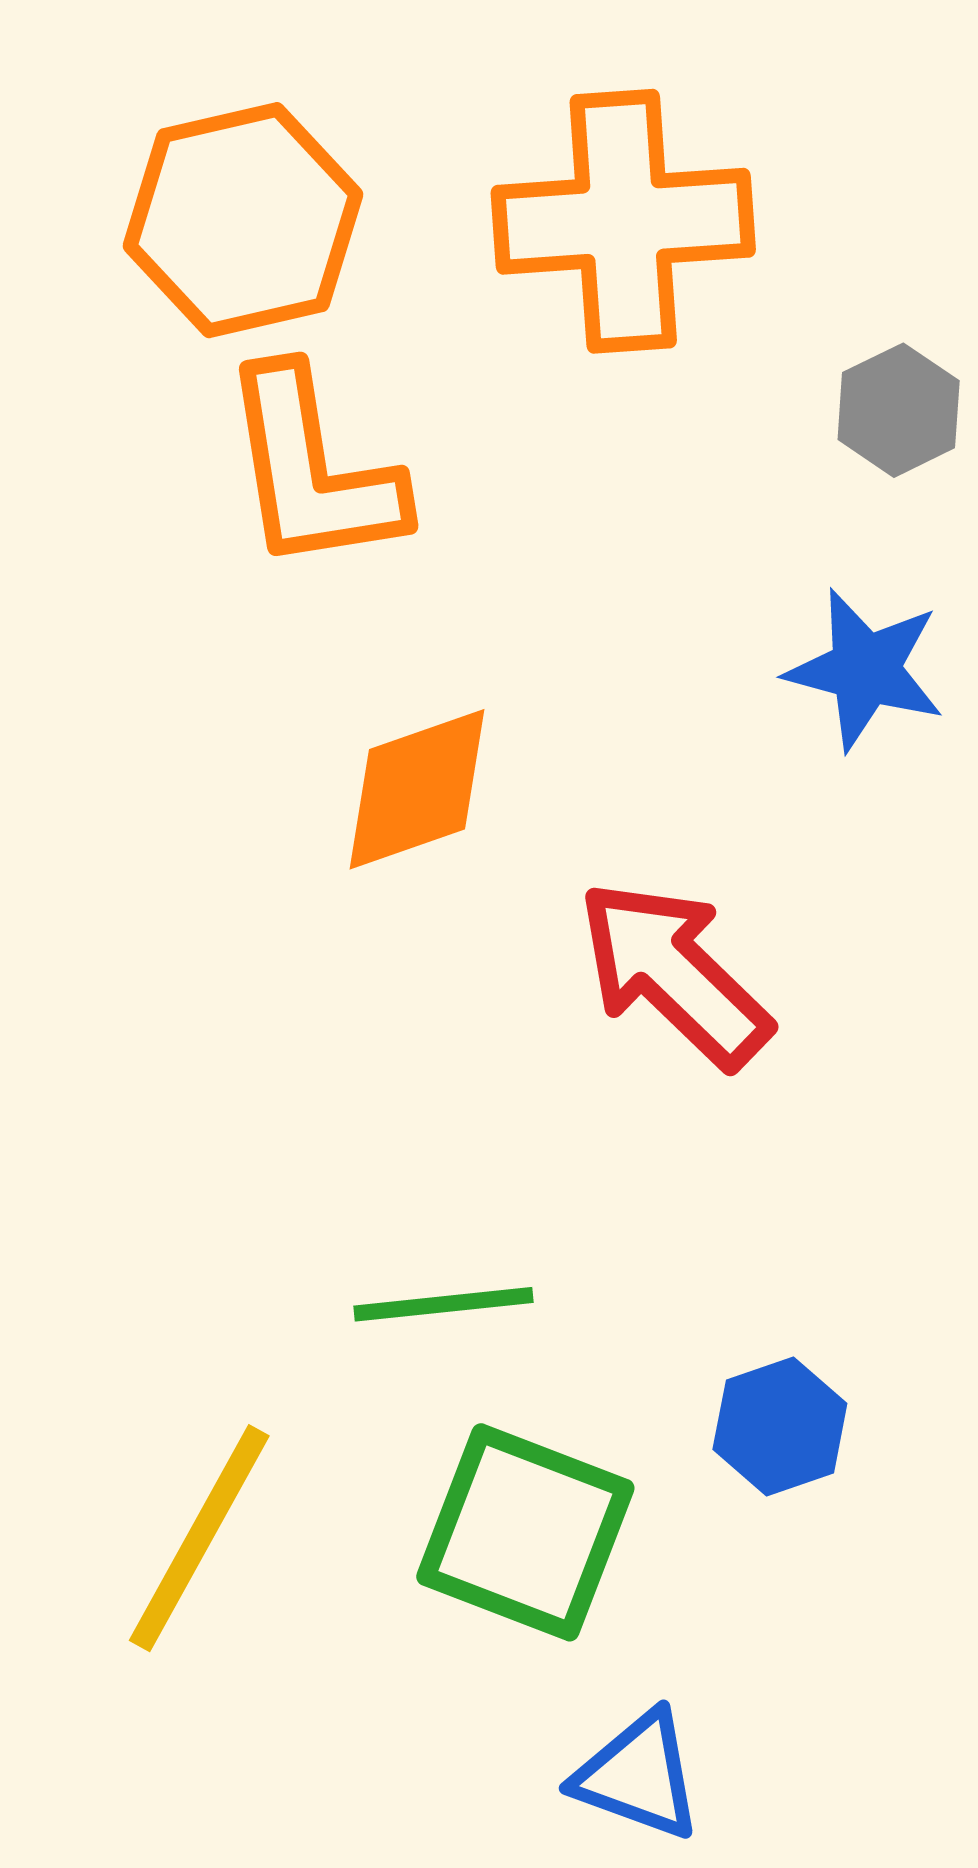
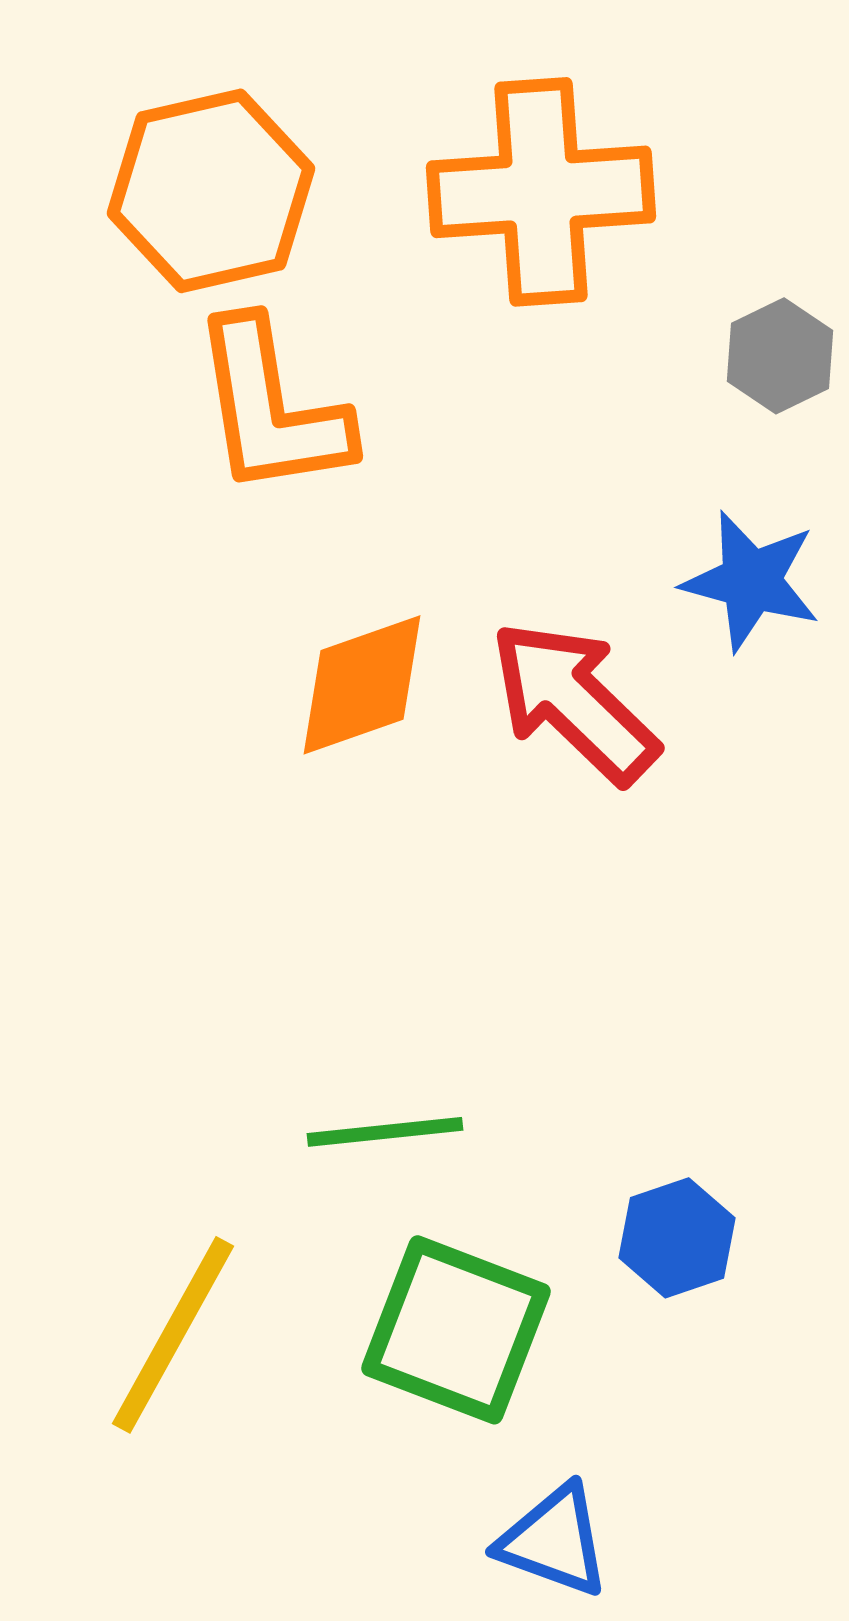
red arrow: (674, 974) -> (574, 702), moved

